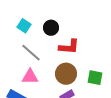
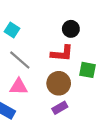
black circle: (51, 28) -> (71, 29), moved
green square: (95, 78) -> (88, 70), moved

